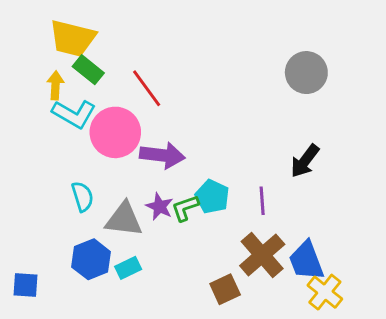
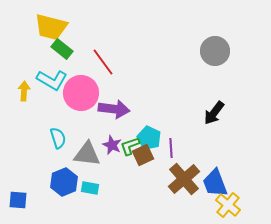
yellow arrow: (55, 85) -> (24, 91), moved
purple line: (262, 201) -> (171, 148), moved
cyan rectangle: (128, 268) -> (90, 188), turned 36
brown square: (225, 289) -> (143, 155), moved

